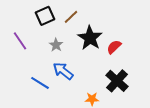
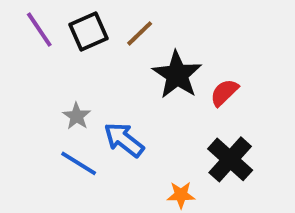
purple line: (20, 41) -> (39, 30), moved
gray star: (56, 45) -> (77, 116), moved

